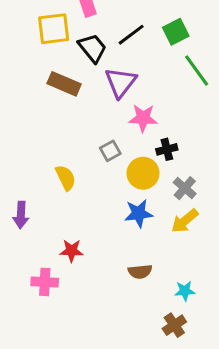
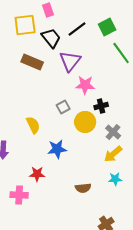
blue star: (139, 213) -> (57, 149), moved
cyan star: (185, 291) -> (115, 179), moved

